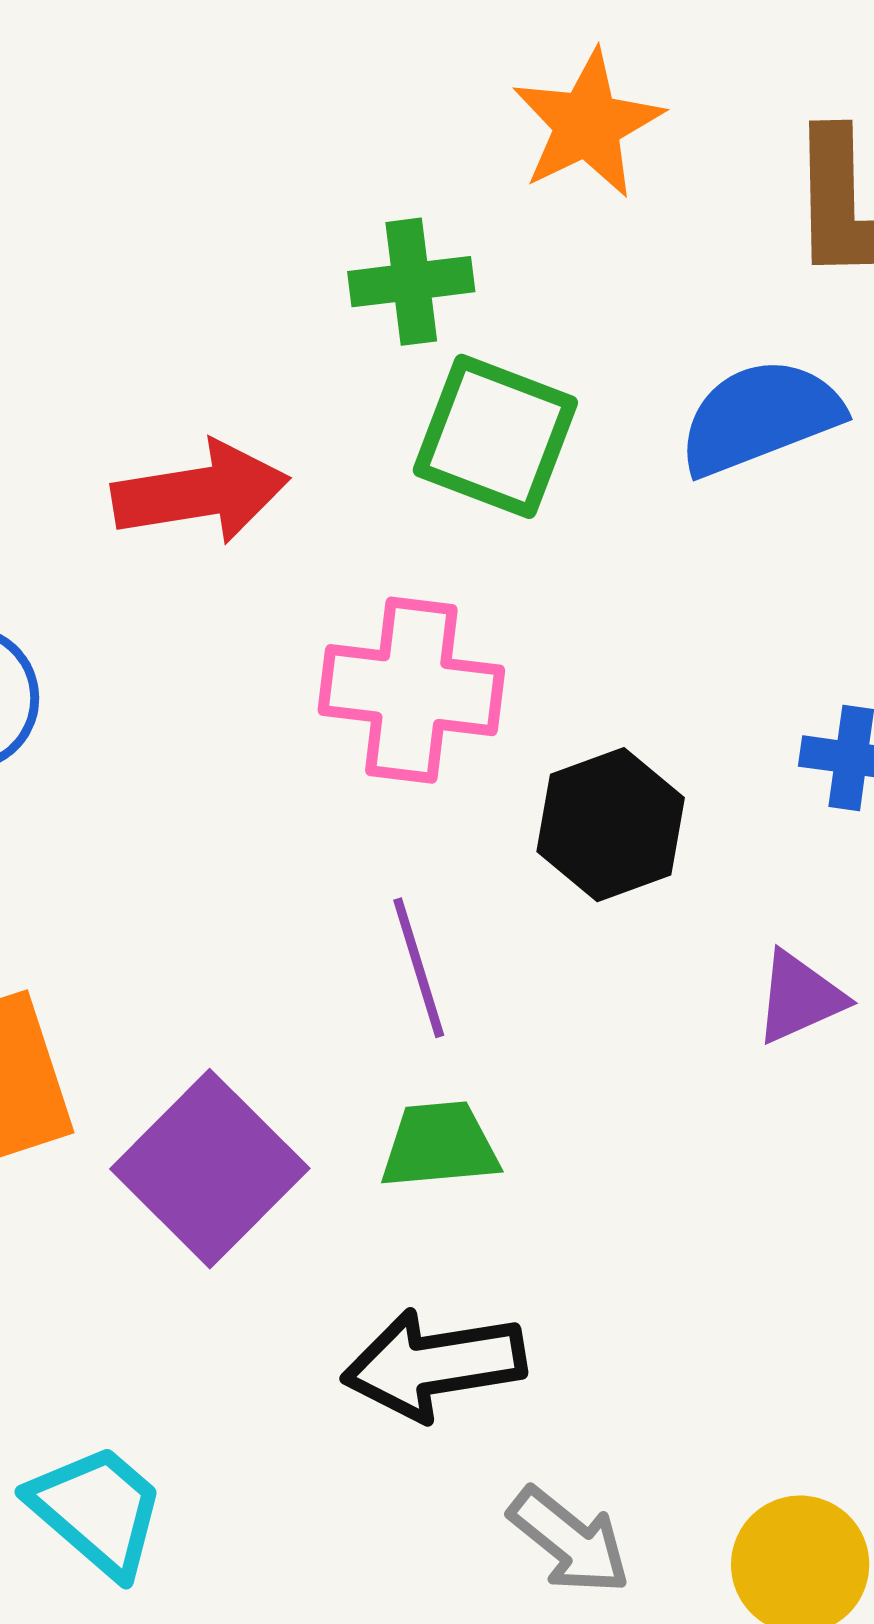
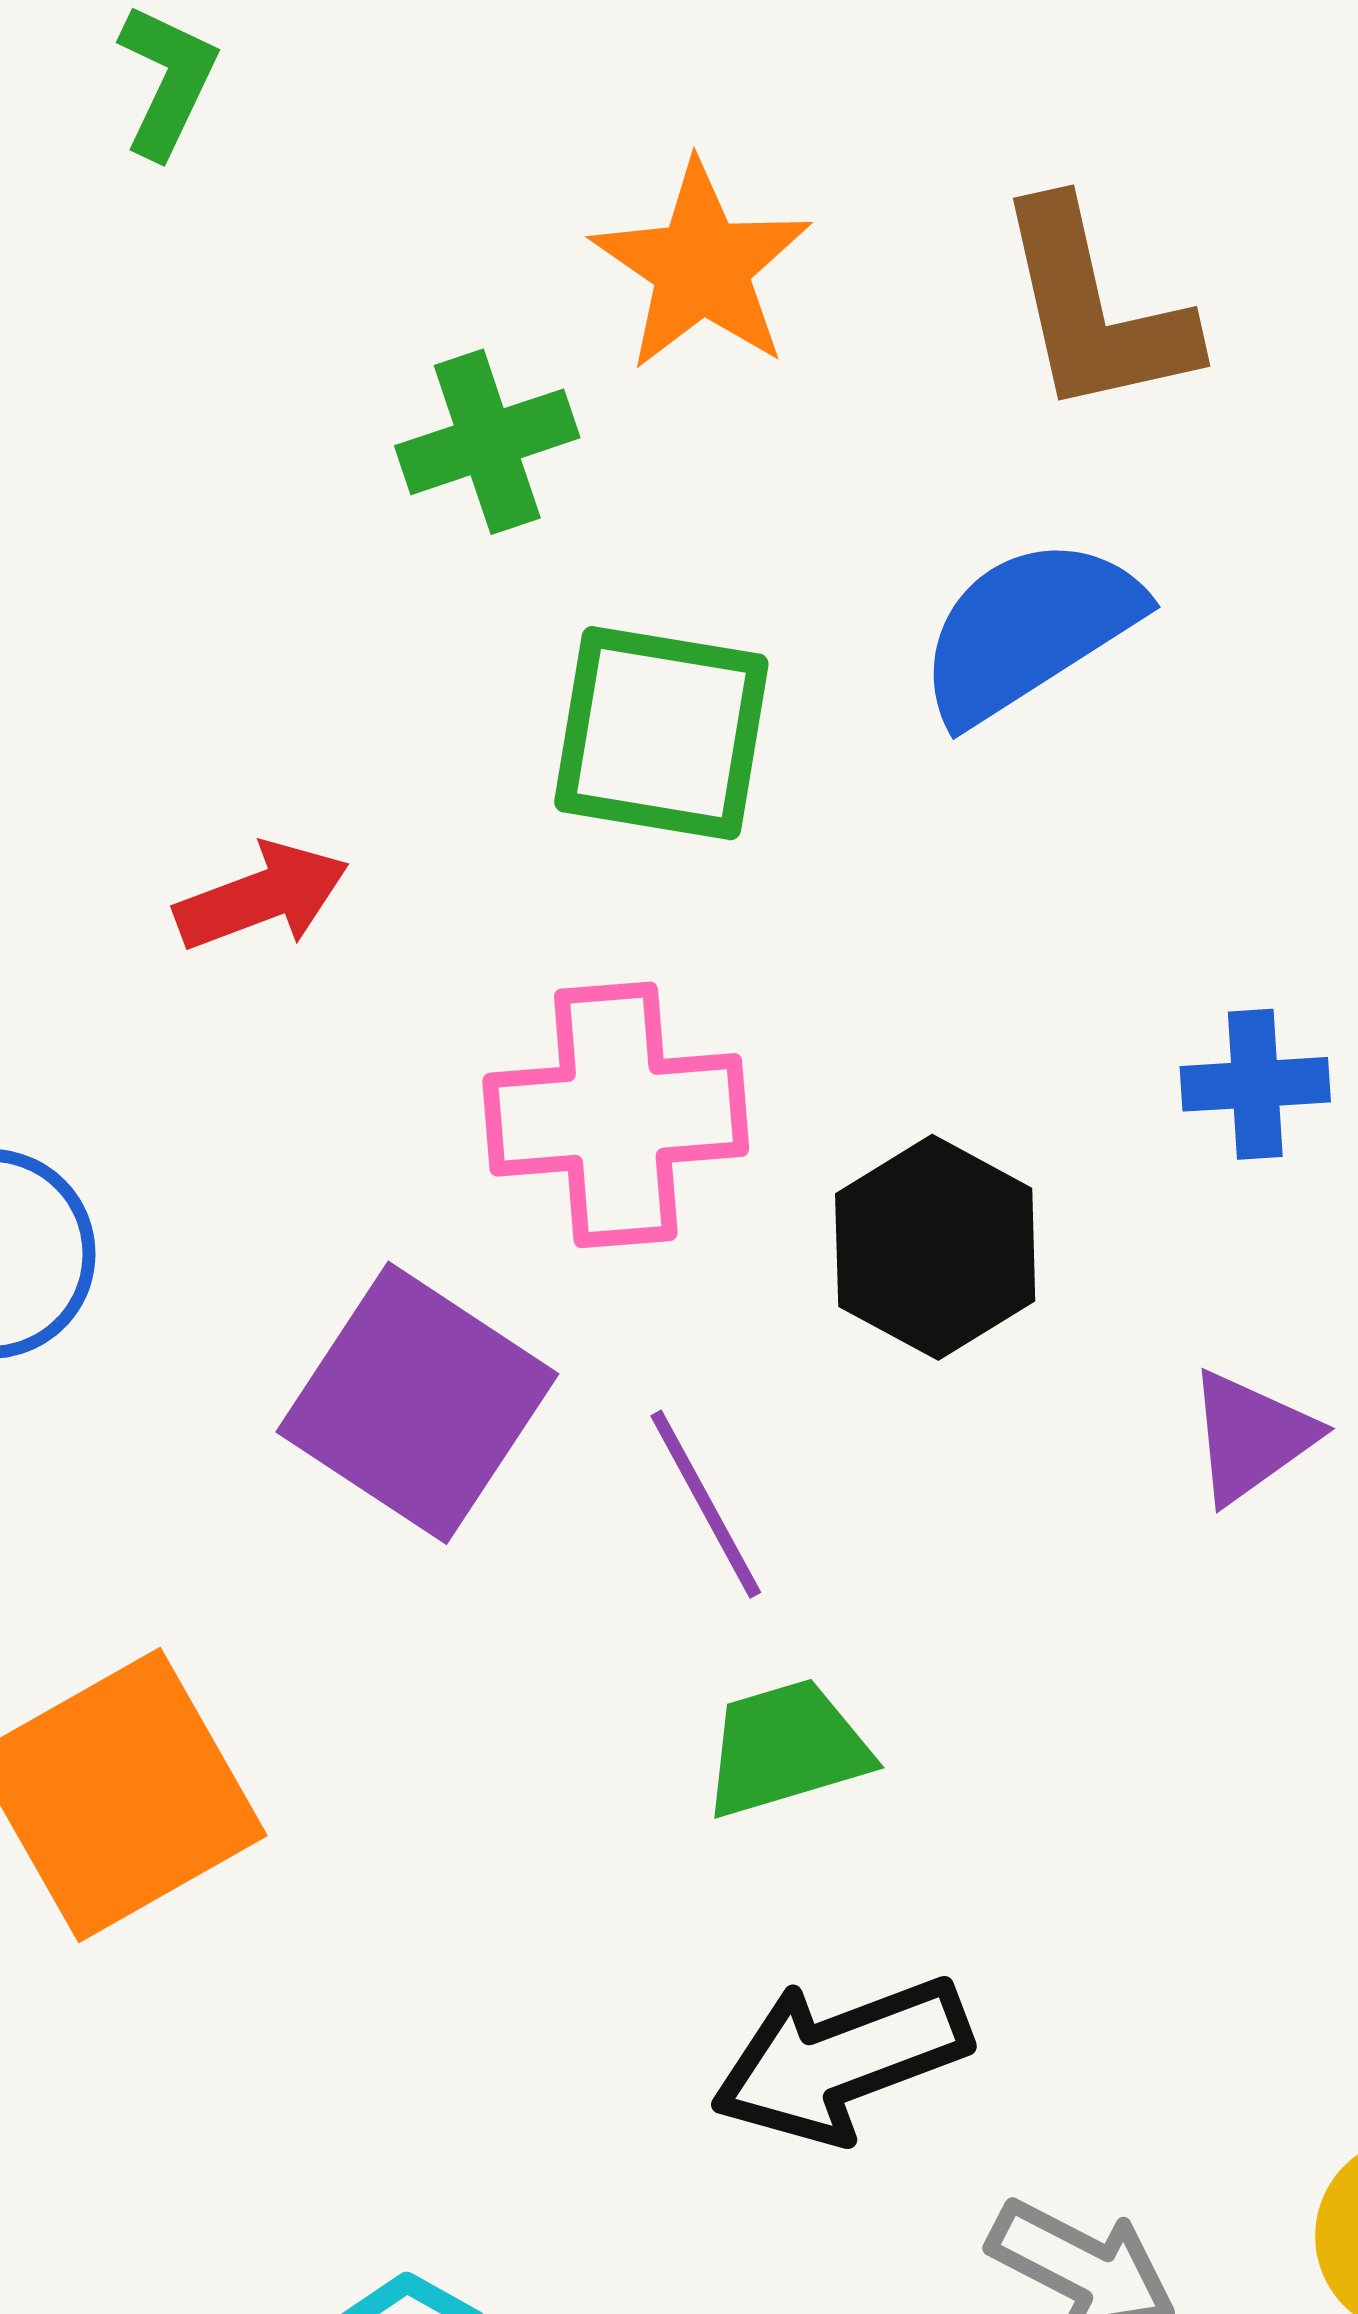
green cross: (411, 282) -> (487, 442), moved
red arrow: (201, 492) -> (262, 897), size x0.7
purple square: (210, 1169) -> (417, 1403), moved

